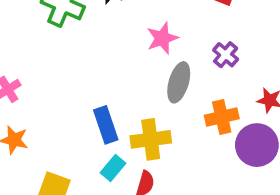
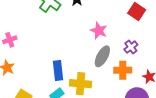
pink star: (162, 38) -> (99, 31), turned 30
orange cross: (222, 117) -> (123, 70), moved

